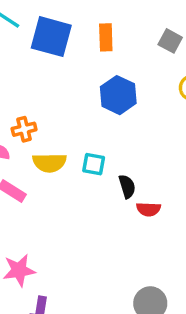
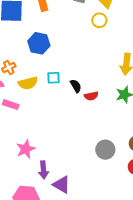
blue hexagon: (118, 95) -> (39, 43), moved

